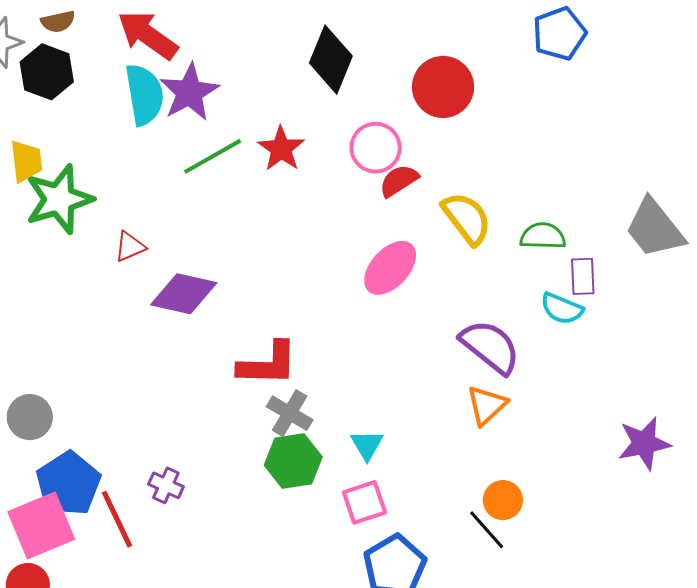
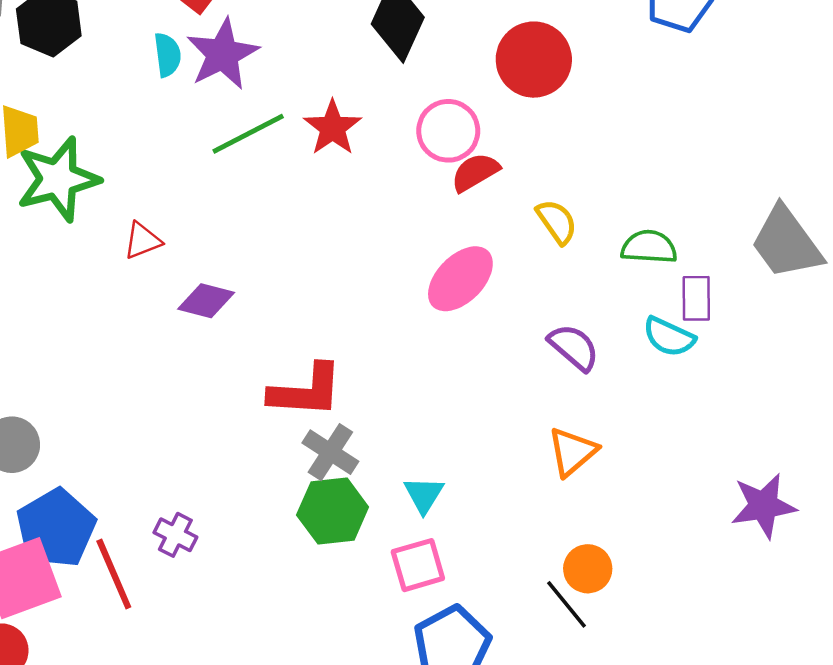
cyan semicircle: (144, 95) -> (167, 55), size x0.6
yellow semicircle: (467, 218) -> (557, 222), size x0.7
purple diamond: (184, 294) -> (206, 301), size x0.7
purple semicircle: (490, 347) -> (574, 347), moved, size x0.7

